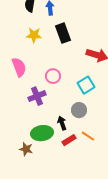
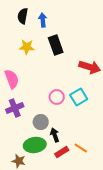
pink circle: (53, 76) -> (57, 97), moved
purple cross: (37, 96) -> (15, 108), moved
gray circle: (79, 110) -> (41, 122), moved

